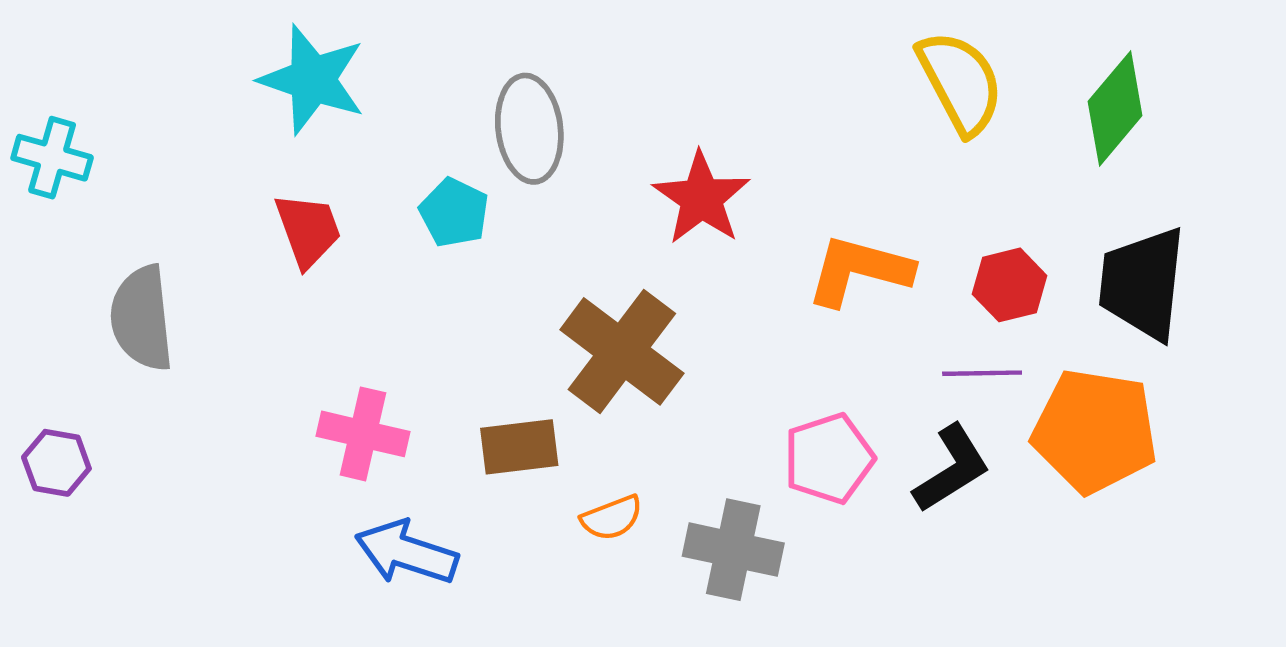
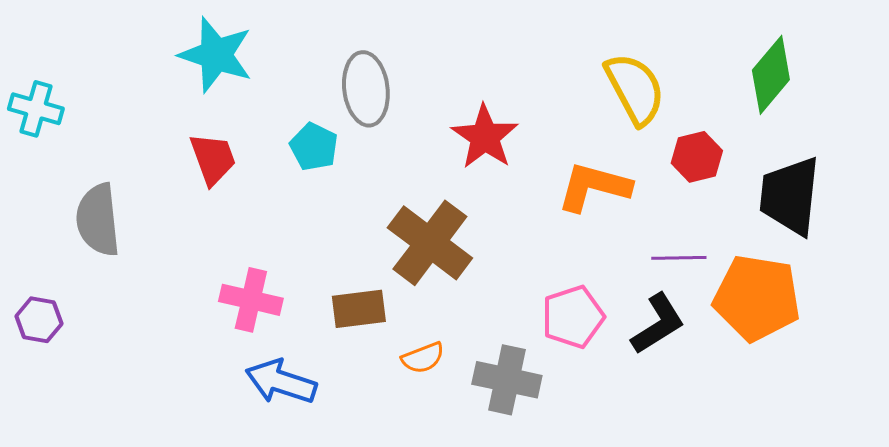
yellow semicircle: (960, 82) -> (635, 89), moved
red hexagon: (1010, 285) -> (697, 157), moved

